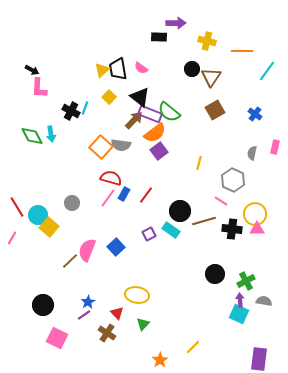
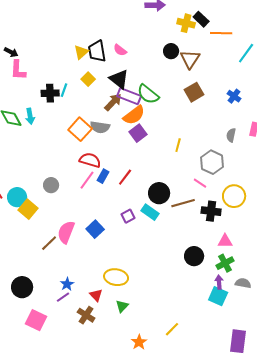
black rectangle: (159, 37) -> (201, 19), moved, turned 42
black cross: (71, 111) -> (50, 93), turned -30
pink triangle: (257, 229) -> (225, 241), moved

